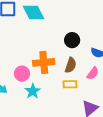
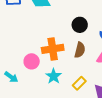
yellow rectangle: (70, 84) -> (79, 83), moved, turned -40
cyan star: (33, 91) -> (54, 76), moved

